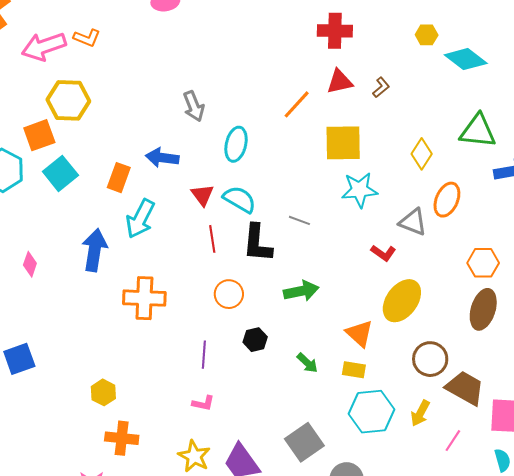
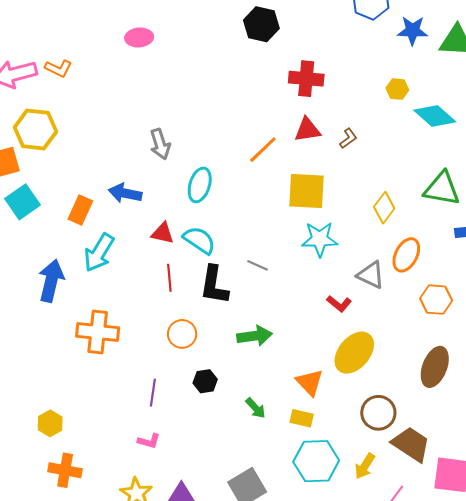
red triangle: (202, 195) -> (163, 233), turned -45
orange hexagon: (483, 263) -> (436, 300), moved

